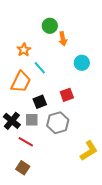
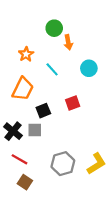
cyan line: (40, 68) -> (52, 69), moved
gray hexagon: (58, 123) -> (63, 164), moved
red line: (26, 142) -> (20, 159), moved

